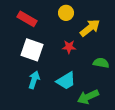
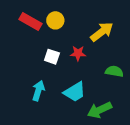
yellow circle: (66, 13) -> (55, 20), moved
white square: (32, 50) -> (52, 57), moved, size x0.6

